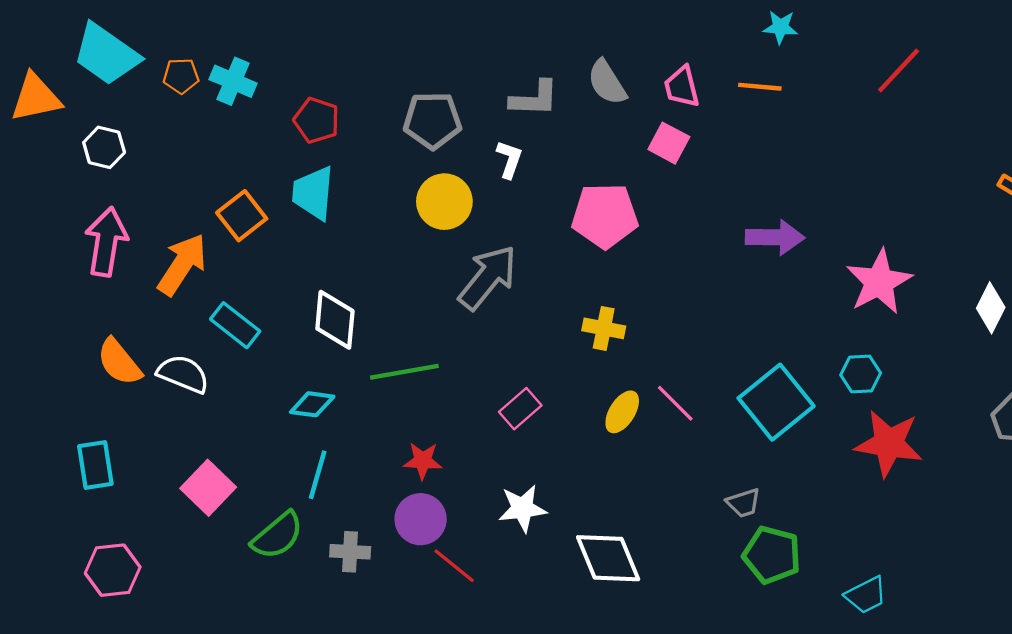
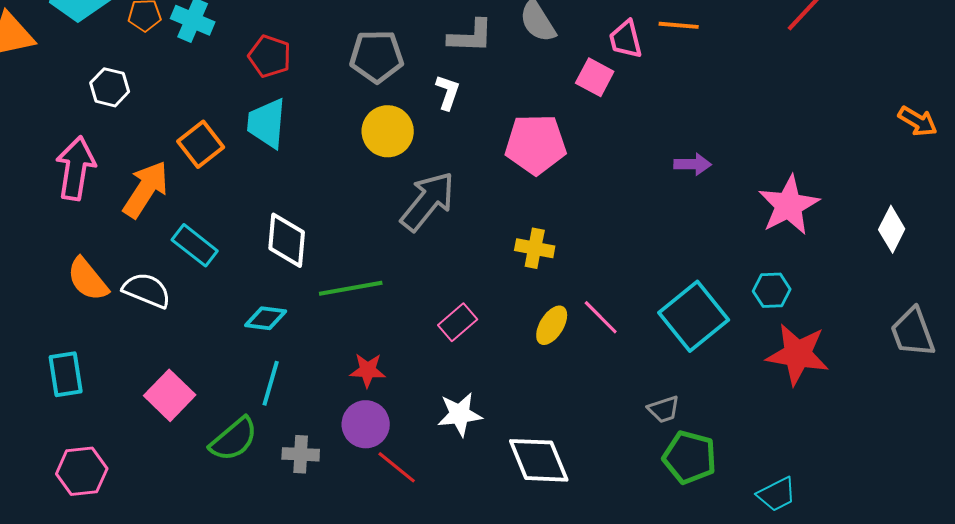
pink trapezoid: (682, 87) -> (626, 39), moved
white hexagon: (104, 147) -> (110, 87), moved
purple arrow: (775, 237) -> (693, 164), size x0.7

